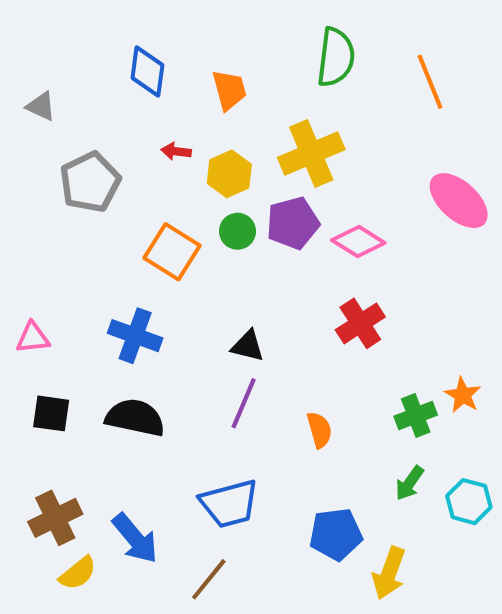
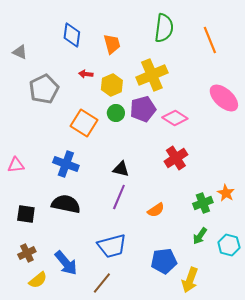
black square: (51, 413) -> (26, 214), moved
orange semicircle: (319, 430) -> (156, 210), turned 72
brown cross: (55, 518) -> (27, 253), size x0.7

